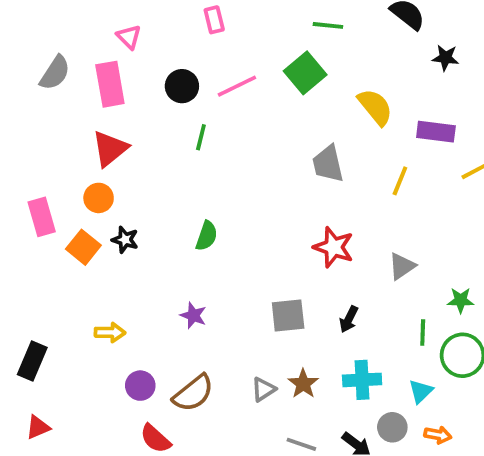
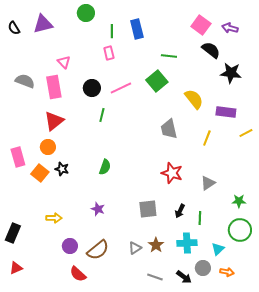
black star: (445, 58) -> (231, 73), size x1.5
gray semicircle: (55, 73) -> (25, 81), turned -102
green line: (423, 333) -> (200, 218), moved

